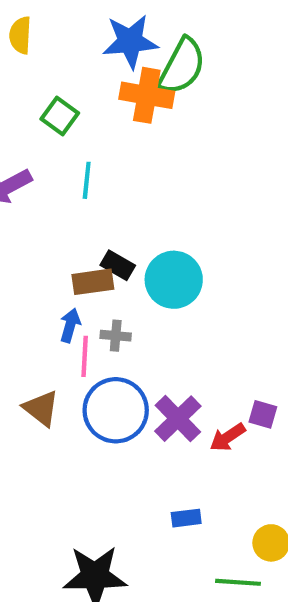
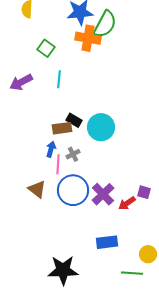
gray cross: (116, 336) -> (73, 154), turned -32
blue rectangle: (186, 518) -> (107, 242), size x1.5

